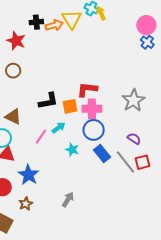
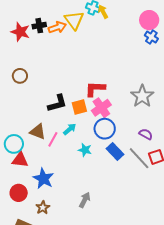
red star: (16, 41) -> (20, 32), moved
pink cross: (92, 109) -> (101, 108), turned -30
brown triangle: (13, 117) -> (38, 132), moved

